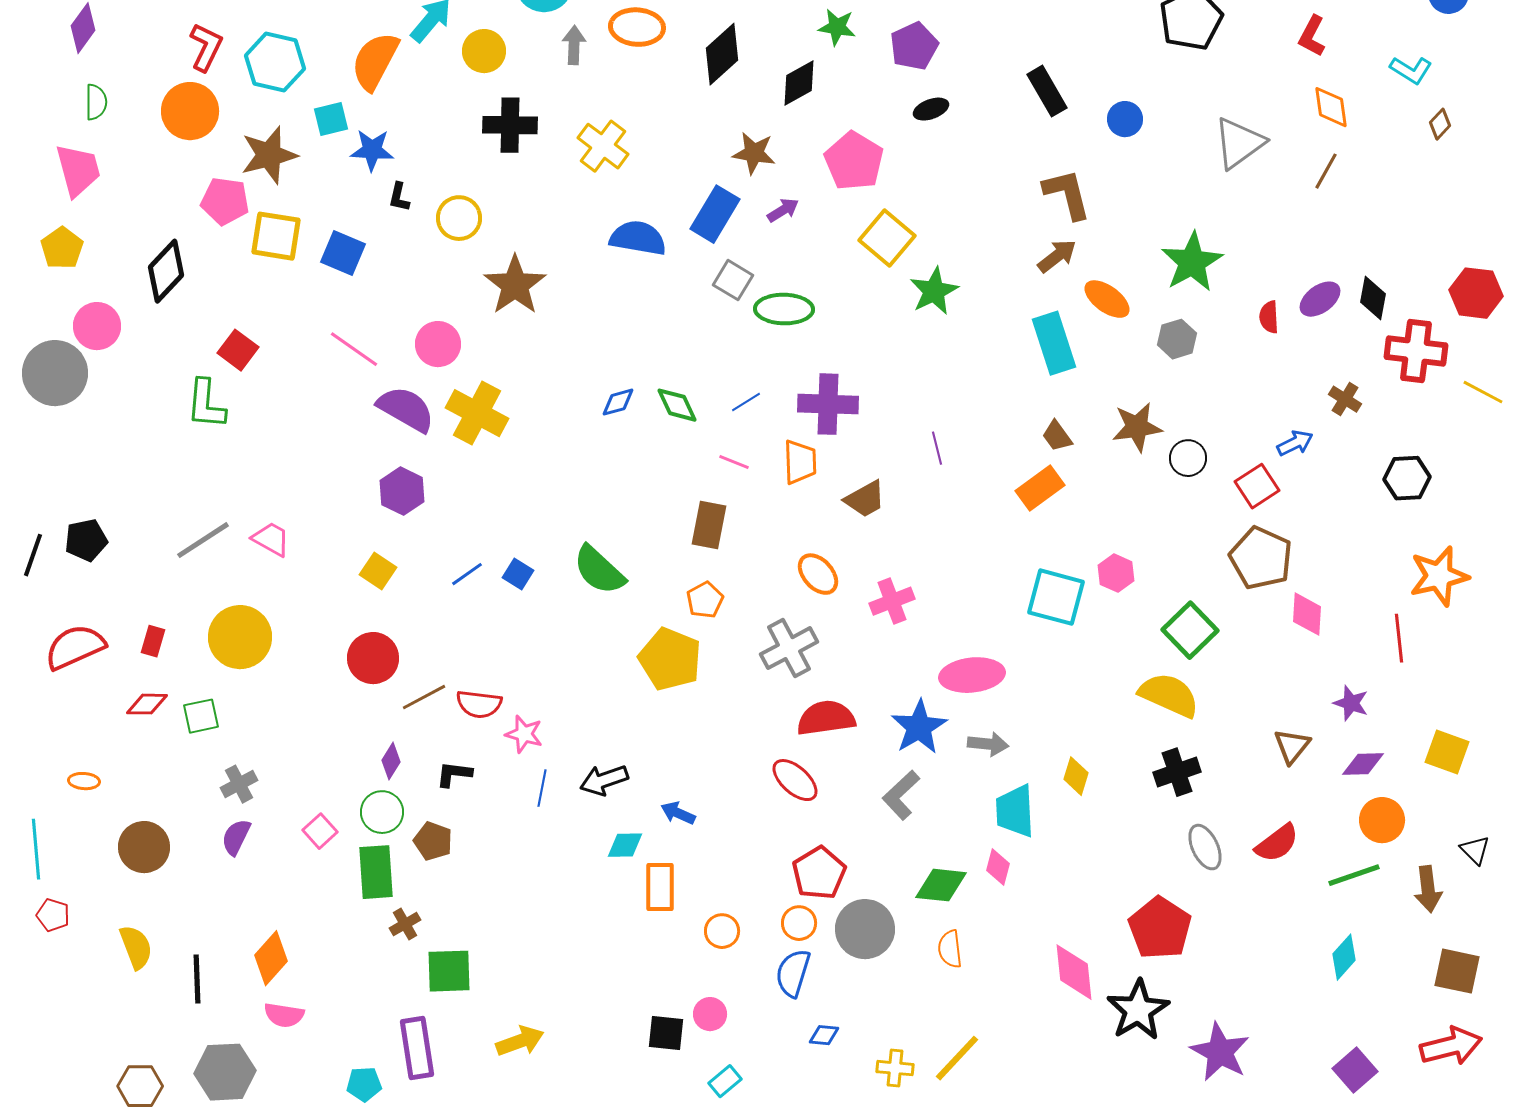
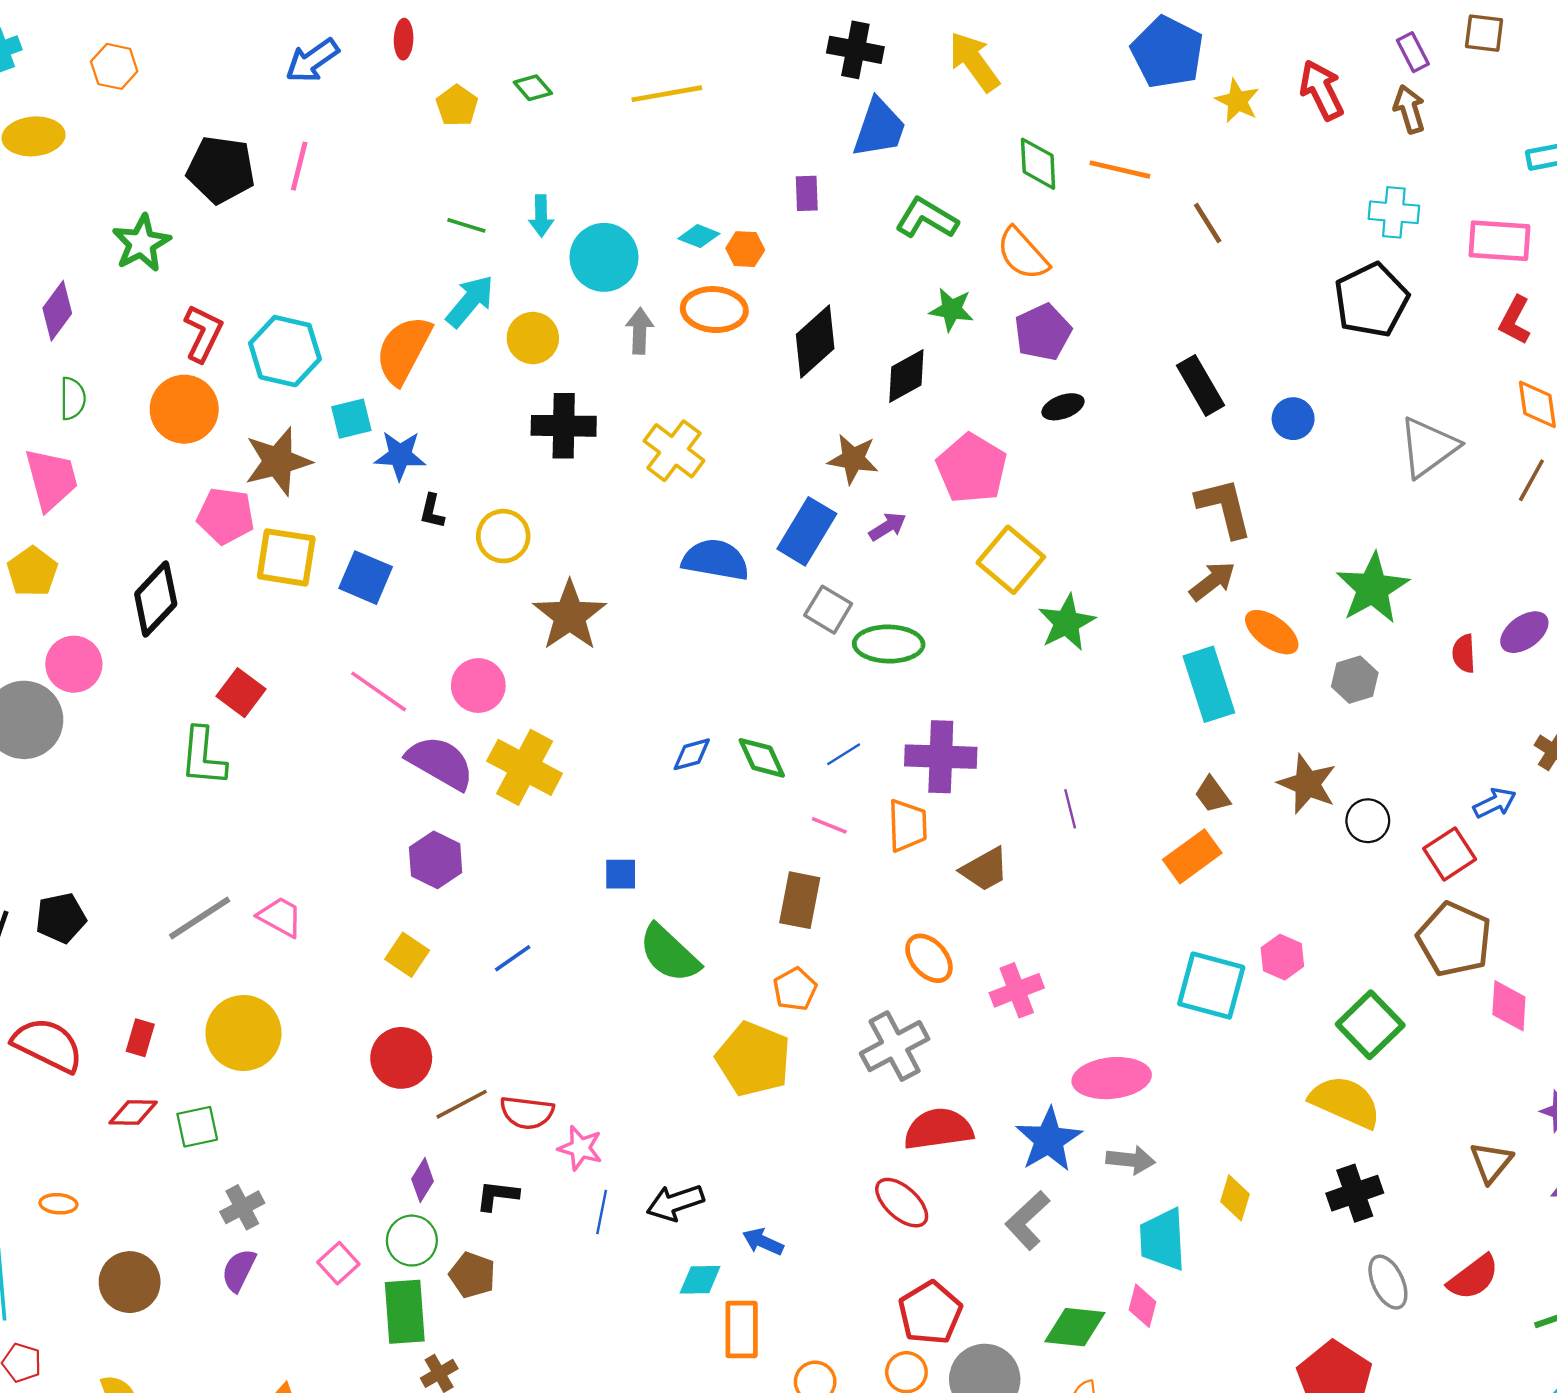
brown star: (1137, 427) -> (1307, 784), turned 30
blue square: (518, 574) -> (621, 874), moved, turned -32
red semicircle: (75, 647) -> (48, 1045), turned 50

